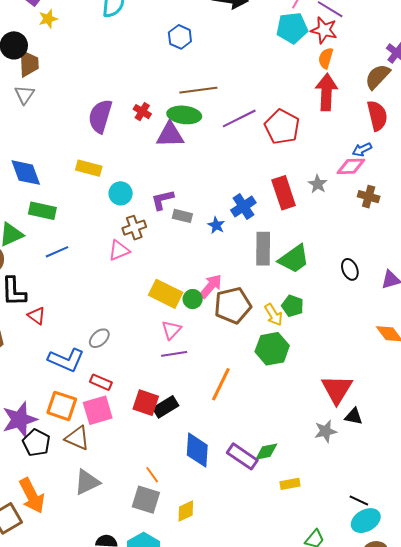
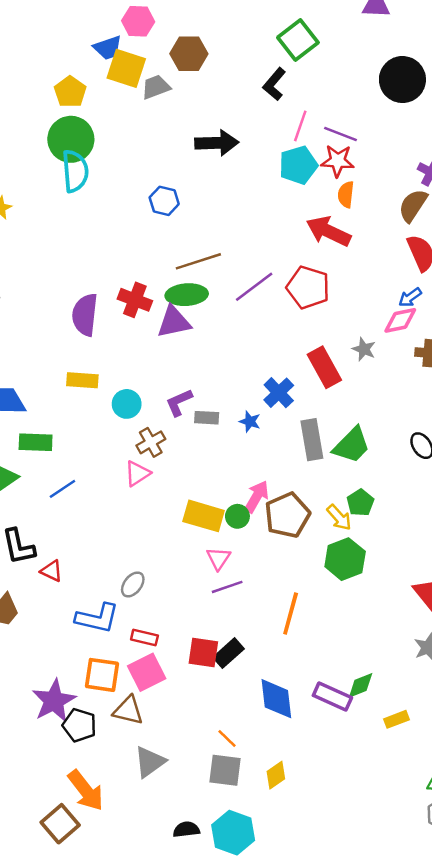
red arrow: (326, 92) -> (328, 231), moved, turned -57
red cross: (142, 112) -> (135, 300), size x1.5
green pentagon: (293, 306) -> (360, 503), turned 30

